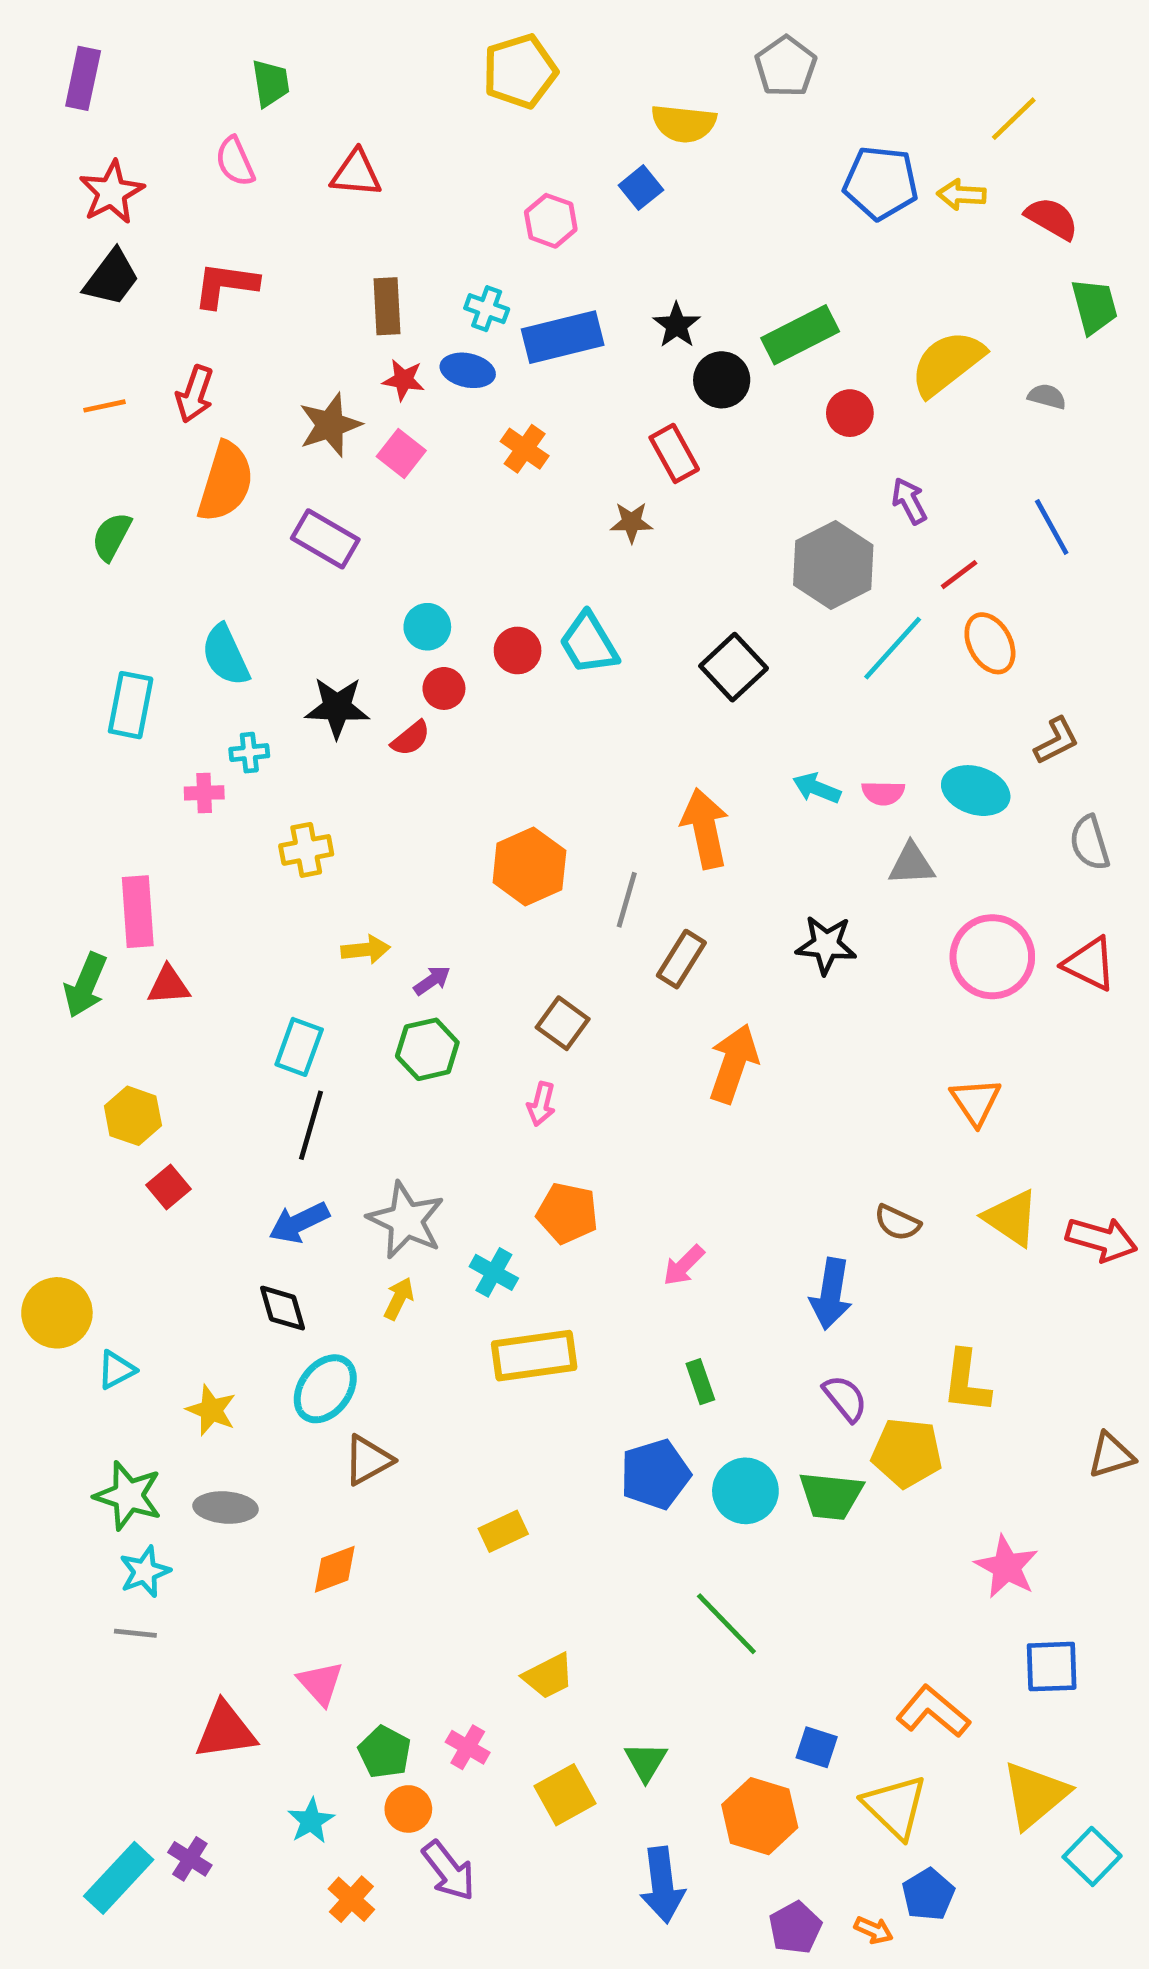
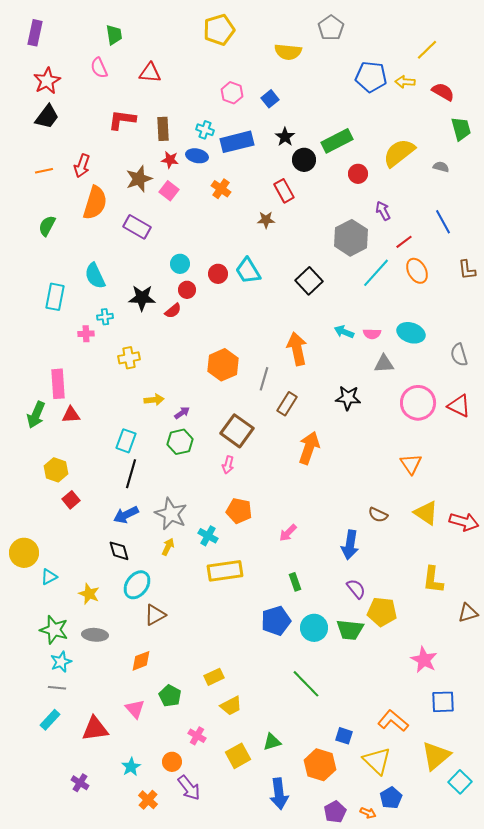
blue square: (641, 188) -> (270, 99), moved
red L-shape: (226, 285) -> (122, 120), moved
brown L-shape: (1056, 741) -> (467, 270), moved, turned 110
brown square: (563, 1023) -> (237, 431), size x1.5
yellow L-shape: (966, 1382) -> (433, 580), moved
yellow rectangle: (503, 1531) -> (214, 677), moved
green pentagon: (385, 1752) -> (170, 696), moved
green triangle: (646, 1762) -> (272, 742), turned 42
cyan rectangle: (119, 1878) -> (50, 720), moved, size x0.7

